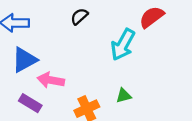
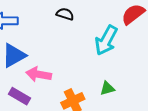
black semicircle: (79, 16) -> (65, 14), turned 60

